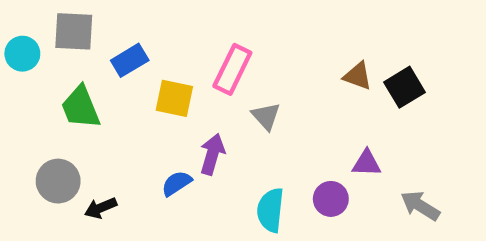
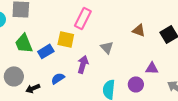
blue rectangle: (130, 60) -> (46, 51), moved
pink rectangle: (232, 69) -> (83, 18), moved
brown triangle: (358, 76) -> (139, 30), moved
blue semicircle: (177, 183) -> (58, 78), moved

